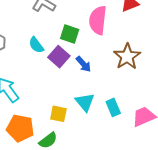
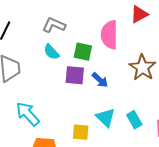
cyan semicircle: (36, 45) -> (51, 52), moved
purple square: (59, 57) -> (75, 75), turned -30

